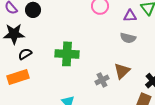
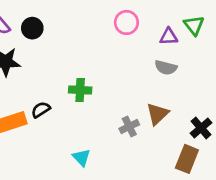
black semicircle: (25, 54) -> (41, 110), moved
green cross: (67, 54) -> (80, 90), size x0.7

